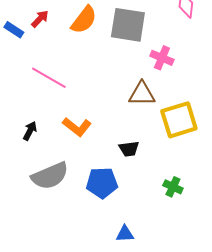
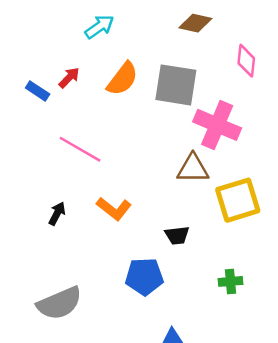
pink cross: (162, 58) -> (217, 125), size x1.6
gray semicircle: (50, 176) -> (59, 303), moved
green cross: (173, 187) -> (230, 281), turned -30

